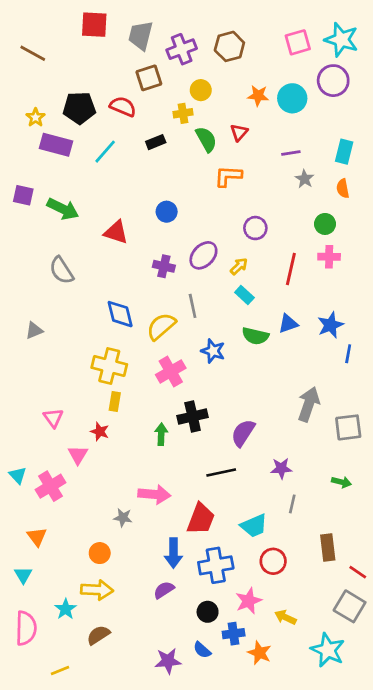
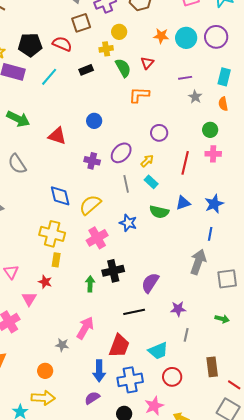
purple circle: (333, 81) -> (216, 37), moved
gray line: (193, 306) -> (126, 184), moved
blue line: (348, 354) -> (210, 234), moved
pink arrow: (154, 494) -> (85, 328), turned -65

